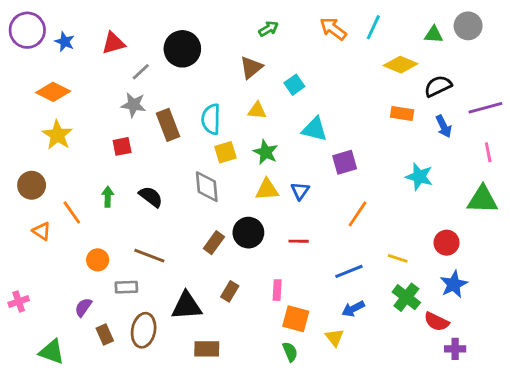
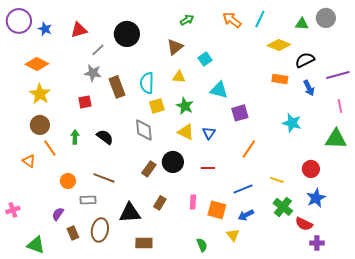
brown circle: (32, 185) -> (40, 125), moved
yellow triangle: (267, 190) -> (186, 132), turned 30
orange square: (296, 319) -> (217, 210), moved

